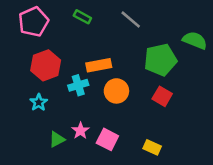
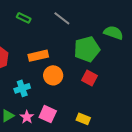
cyan cross: (78, 85) -> (22, 88), moved
pink star: (80, 131) -> (27, 117), moved

